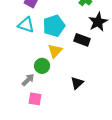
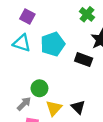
yellow triangle: (55, 51) -> (54, 108), moved
black triangle: (77, 83) -> (78, 107), turned -32

